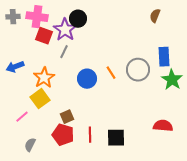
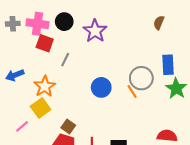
black circle: (78, 19) -> (64, 22), moved
purple star: (65, 30) -> (95, 31), moved
orange line: (111, 73) -> (132, 92), moved
blue circle: (87, 79) -> (101, 87), moved
brown square: (67, 117) -> (68, 126), turned -32

